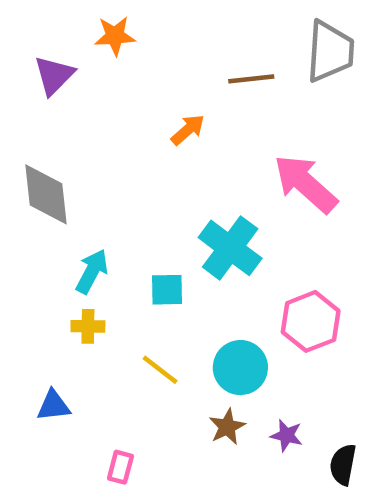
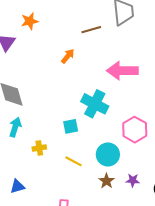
pink arrow: (305, 184) -> (122, 71), turned -32
cyan arrow: (92, 271) -> (15, 127), moved
blue triangle: (53, 406) -> (17, 186), moved

